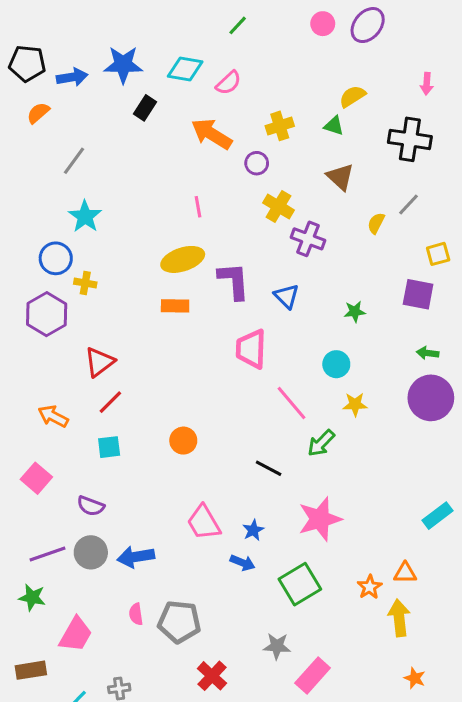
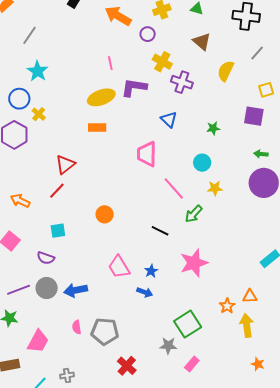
gray line: (409, 204) -> (257, 53), moved
yellow semicircle: (376, 223) -> (226, 71), size x1.5
purple L-shape: (234, 281) -> (134, 87), moved, turned -76
yellow cross: (85, 283) -> (39, 114), turned 32
red triangle: (99, 362) -> (65, 164), moved
cyan square: (109, 447) -> (58, 231), moved
green square: (300, 584) -> (188, 324), moved
pink rectangle: (313, 675) -> (192, 364), size x0.7

